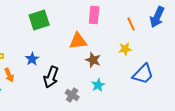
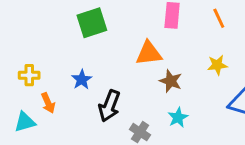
orange line: (131, 24) -> (219, 18), moved

